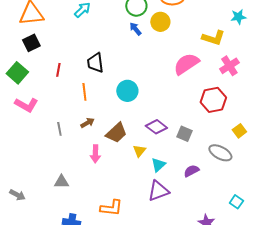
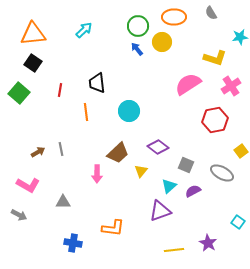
black square: (31, 43) -> (33, 63), turned -30
pink L-shape: (26, 105) -> (28, 185), moved
brown arrow: (87, 123) -> (38, 152), moved
gray square: (184, 134) -> (186, 165), moved
cyan triangle: (158, 165) -> (169, 186), moved

